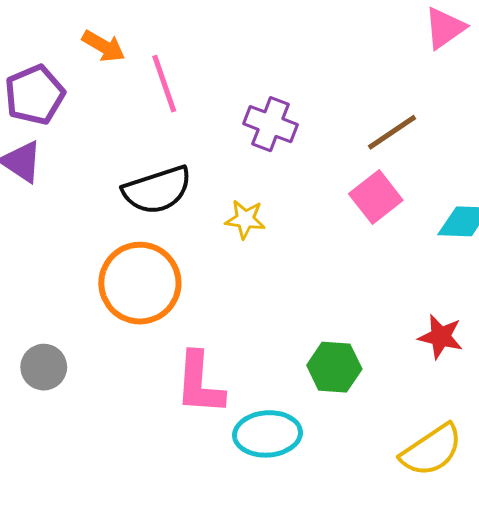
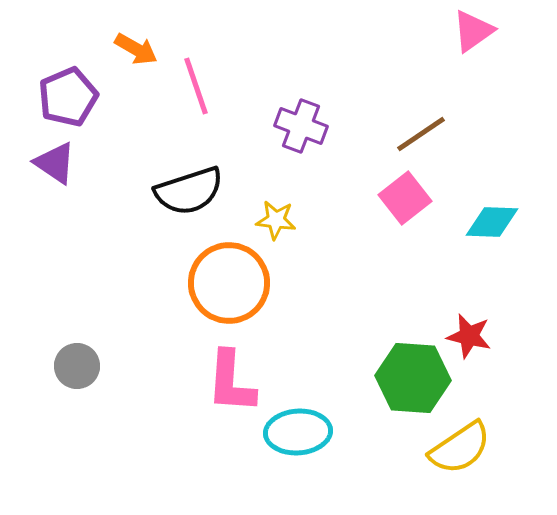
orange circle: (140, 283) -> (229, 283), moved
green hexagon: (334, 367) -> (413, 378), moved, size x1.4

